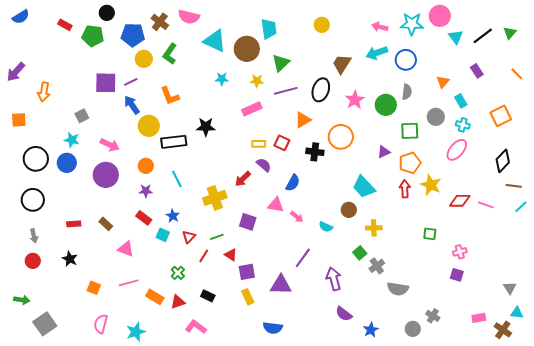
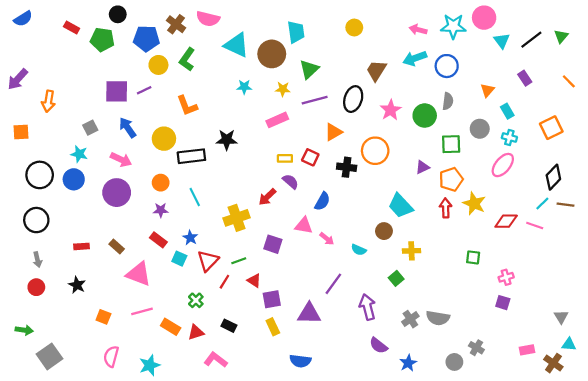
blue arrow: (132, 105) -> (128, 128), moved
cyan line: (521, 207) -> (542, 204), moved
red triangle: (189, 237) -> (208, 261), size x1.5
pink triangle: (126, 249) -> (139, 274), size x1.4
gray cross: (377, 266) -> (410, 319), moved

